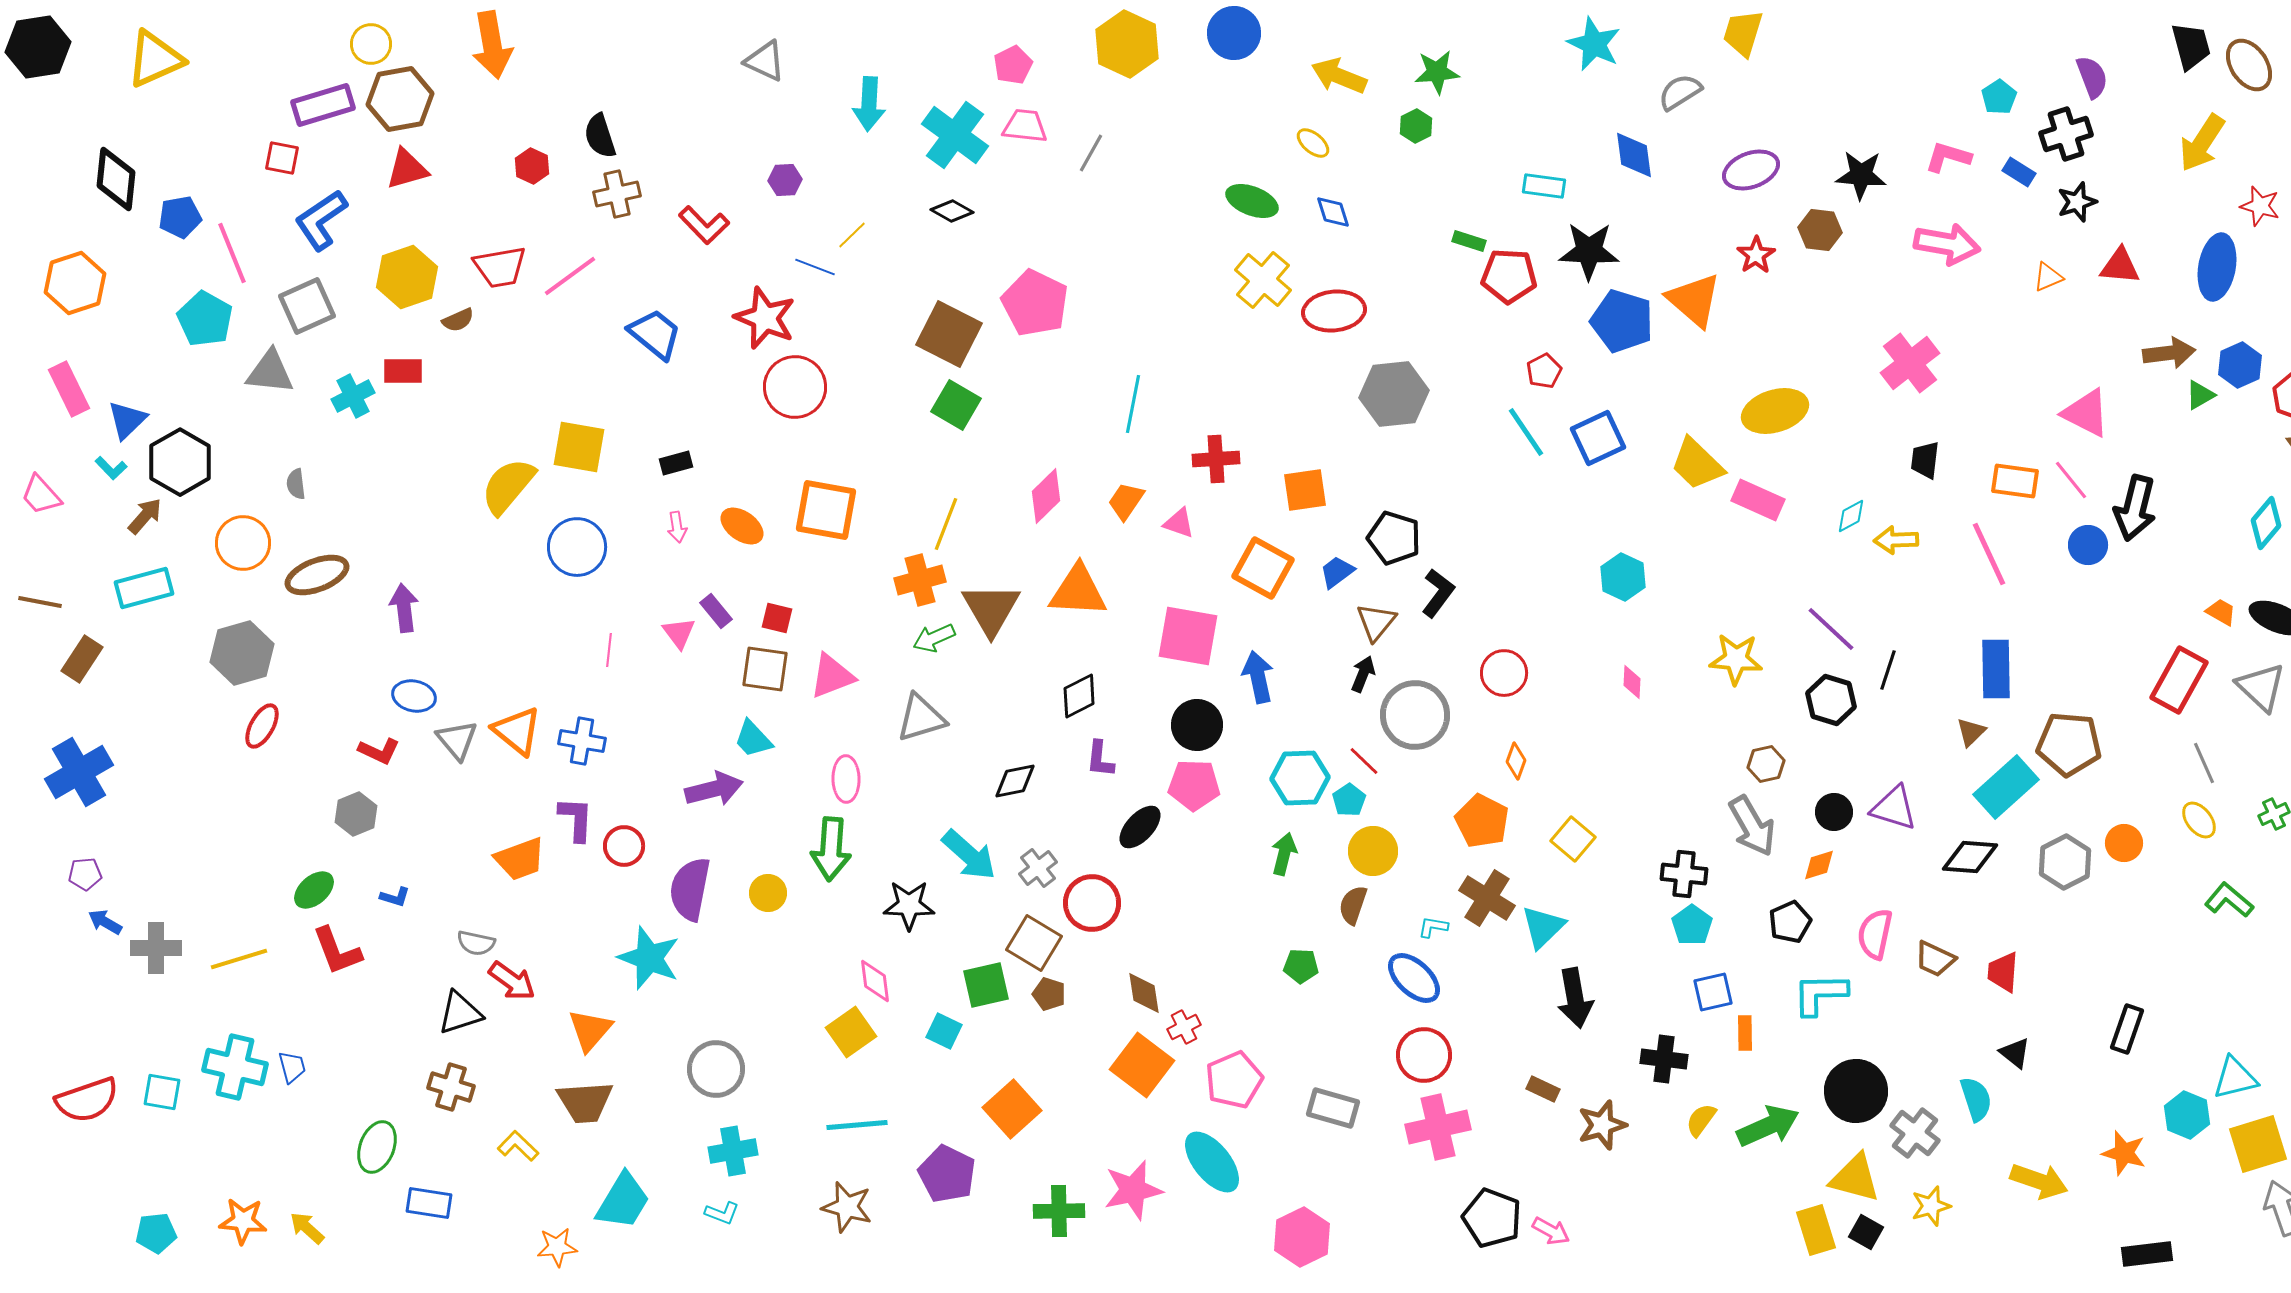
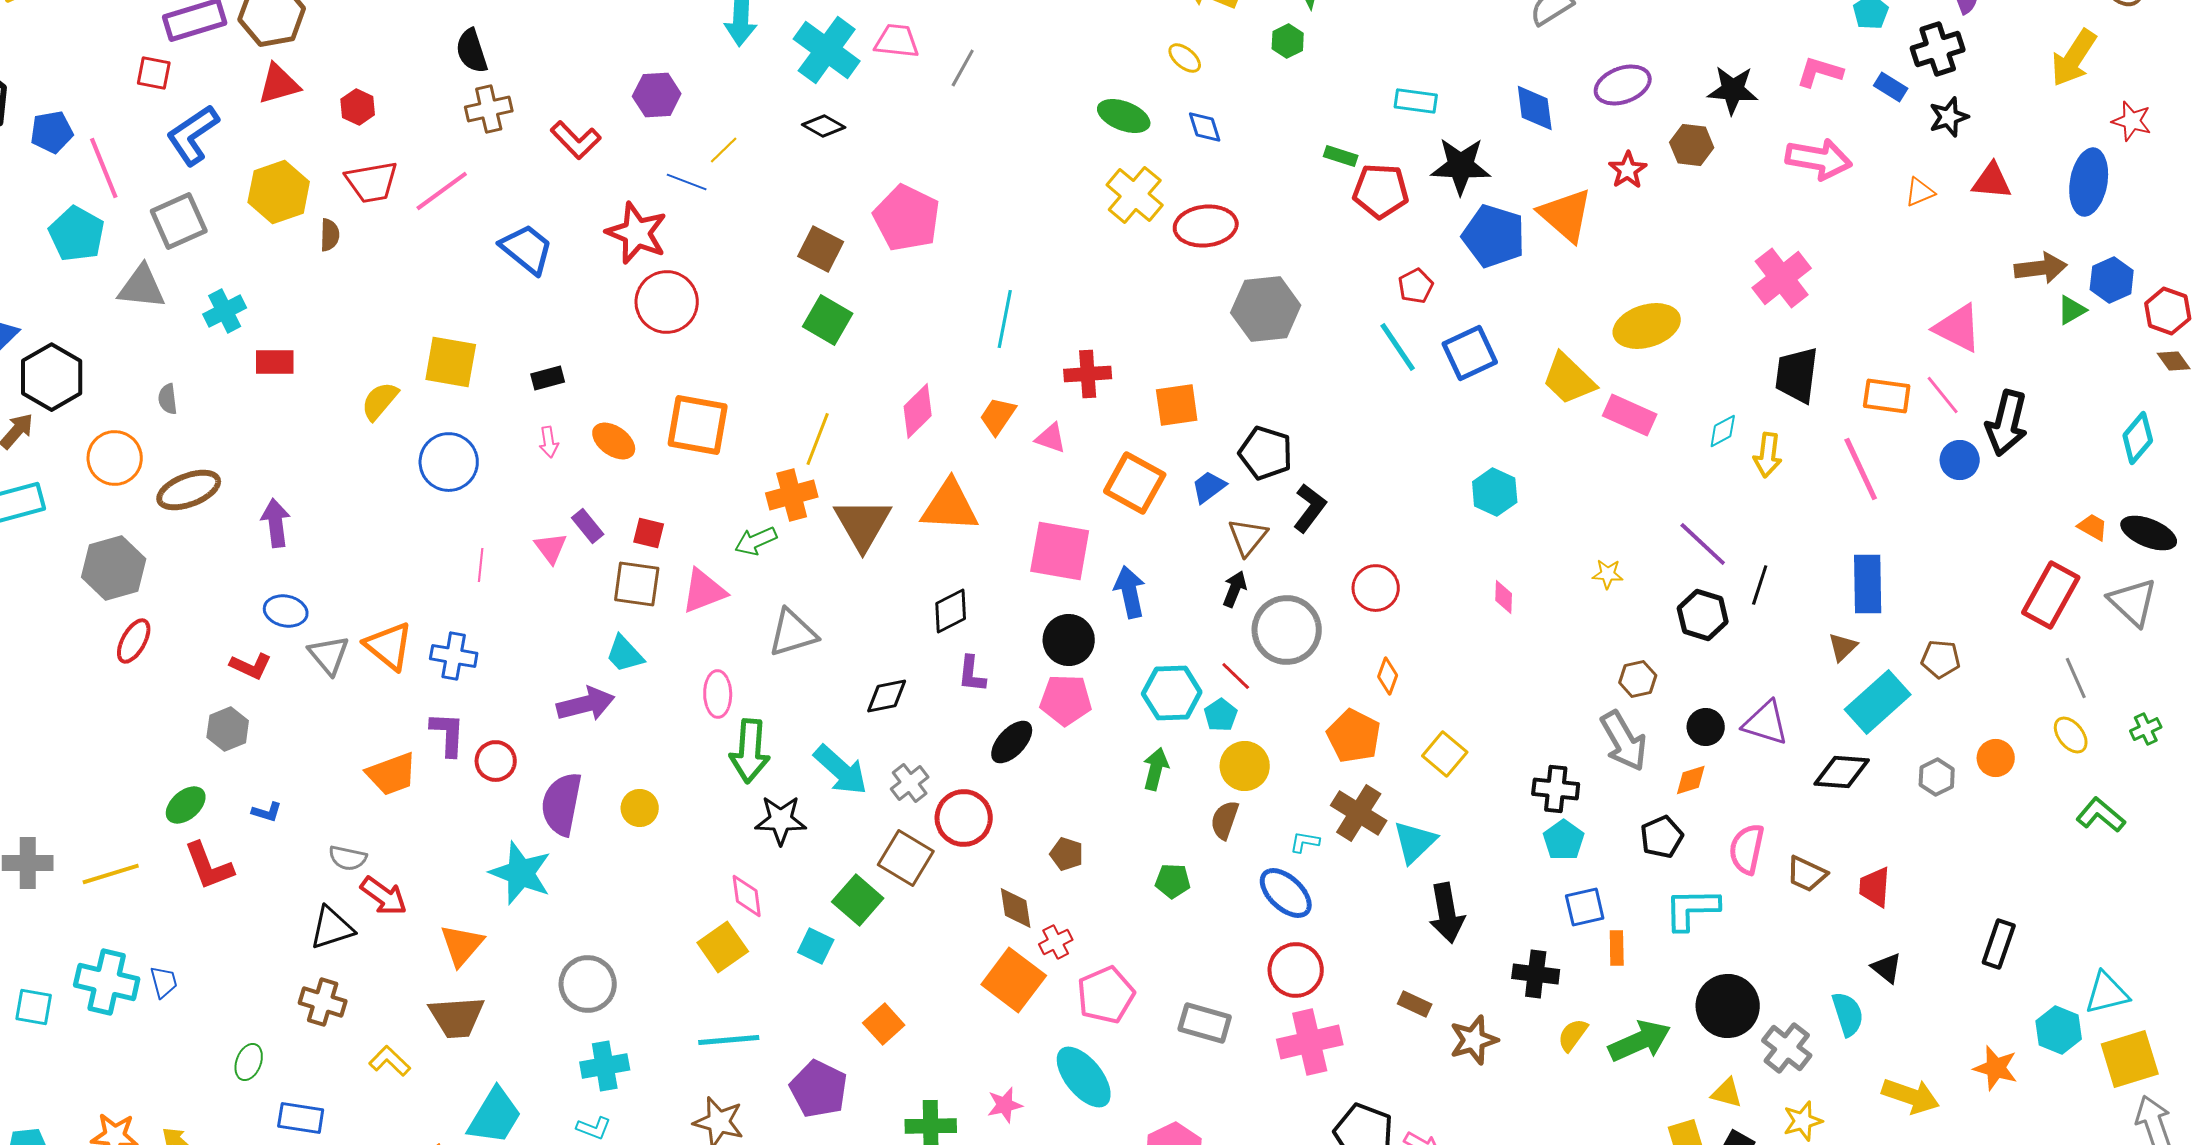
blue diamond: (1634, 155) -> (1535, 108), moved
red hexagon: (532, 166) -> (358, 107), moved
purple hexagon: (785, 180) -> (657, 95), size x1.4
brown semicircle: (458, 320) -> (330, 235), turned -64
brown square: (949, 334) -> (821, 249), size x0.7
red rectangle: (403, 371) -> (275, 362), moved
black trapezoid: (1925, 460) -> (1797, 375), size x1.5
yellow semicircle: (508, 486) -> (380, 401), size x0.7
yellow arrow: (1896, 540) -> (1768, 455), turned -81
green arrow: (934, 638) -> (756, 541), moved
yellow star: (1736, 659) -> (1608, 574), size x0.6
brown pentagon: (2069, 744) -> (1941, 659), size x0.6
green arrow: (831, 849) -> (750, 751), moved
gray hexagon: (2065, 862) -> (1937, 777), size x0.7
green square: (986, 985) -> (858, 900), turned -36
brown pentagon: (1049, 994) -> (1067, 854), moved
orange square: (1012, 1109) -> (884, 1024), size x0.7
green ellipse: (377, 1147) -> (249, 1062), size x0.7
yellow triangle: (1855, 1178) -> (1727, 1093), size x0.6
pink star: (1133, 1190) -> (1005, 1105), size x0.6

